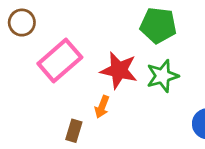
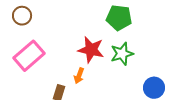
pink rectangle: (60, 60) -> (29, 56), moved

